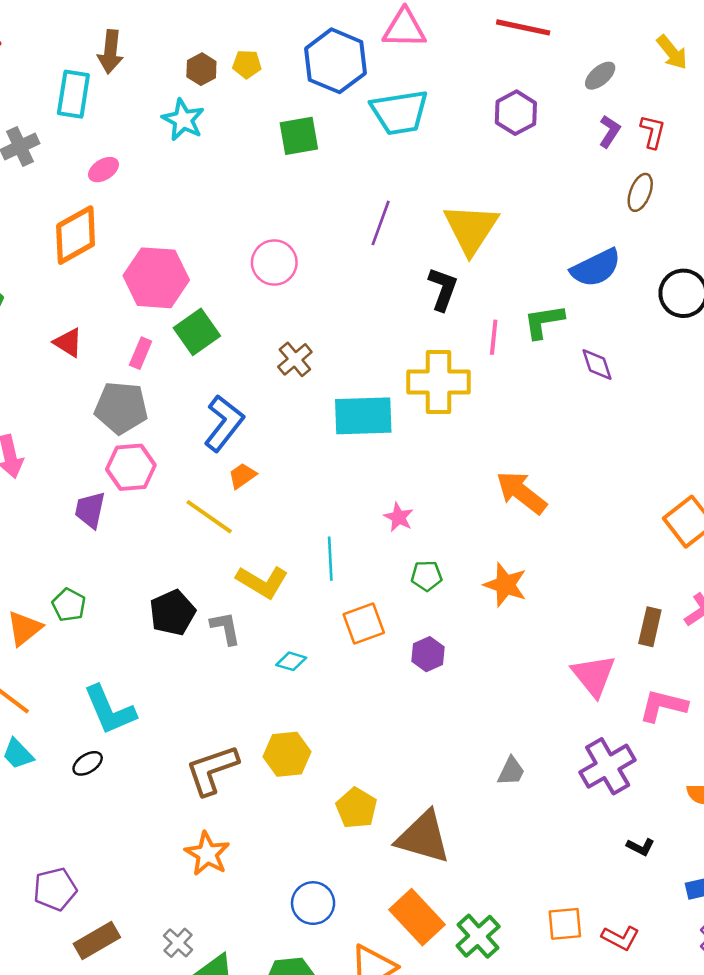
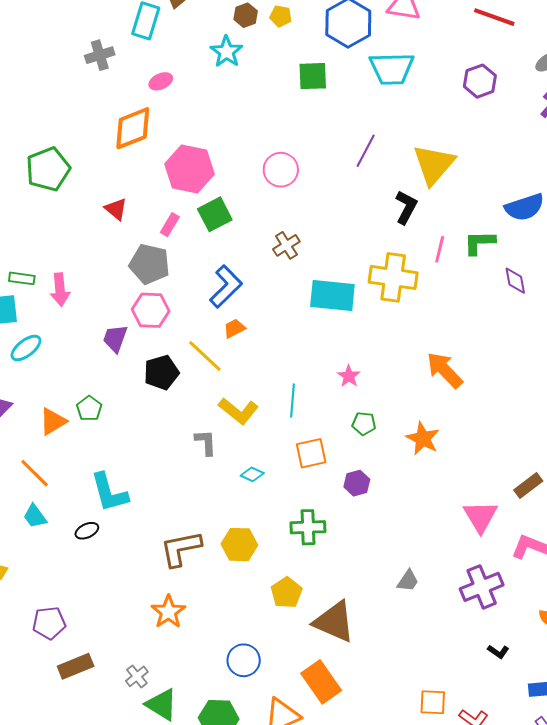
black pentagon: (172, 613) -> (161, 372), moved
brown rectangle: (650, 627) -> (528, 485), turned 32
green cross: (478, 936) -> (308, 527), moved, turned 32

